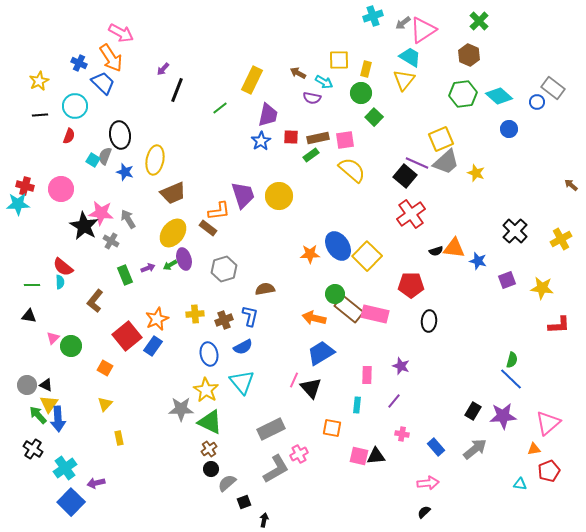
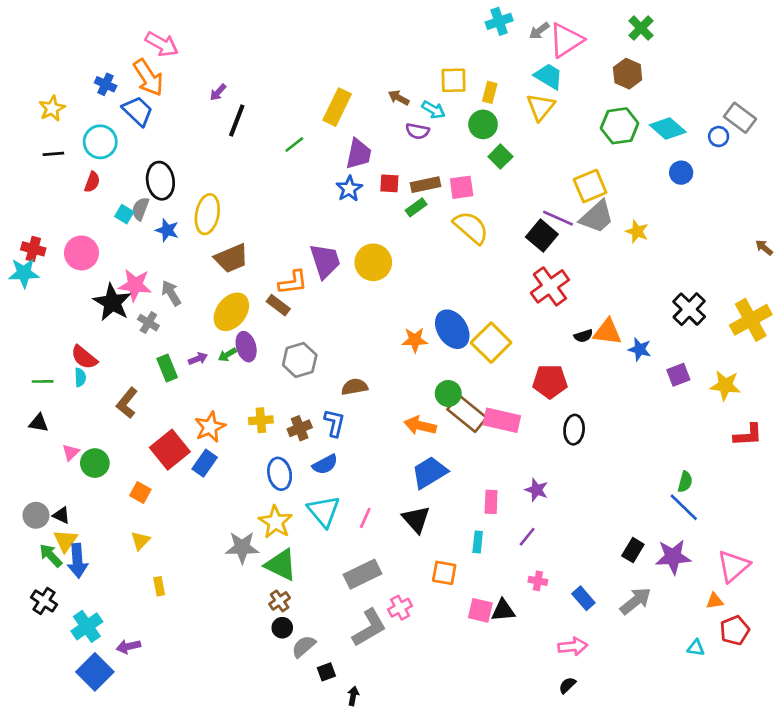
yellow cross: (561, 239) -> (751, 320), size x1.4
pink line: (294, 380) -> (365, 518), moved

